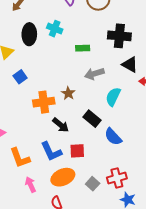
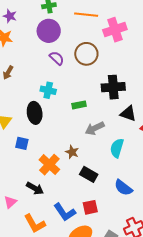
black ellipse: (29, 34) -> (35, 113), moved
blue square: (20, 77) -> (22, 143), turned -32
orange cross: (44, 102) -> (49, 165), turned -30
black rectangle: (92, 119) -> (89, 174), moved
black arrow: (61, 125) -> (35, 188), moved

